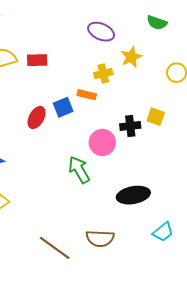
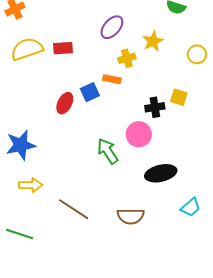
purple ellipse: (101, 32) -> (112, 27), moved, turned -70
pink circle: (102, 142) -> (139, 134), moved
brown line: (55, 248) -> (74, 209), moved

